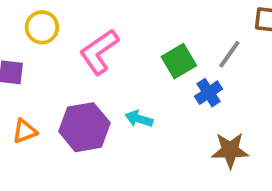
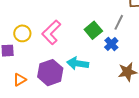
yellow circle: (42, 27) -> (22, 33), moved
cyan arrow: (139, 119) -> (78, 63), size x1.5

